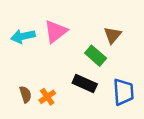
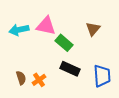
pink triangle: (56, 31) -> (46, 26), turned 50
green rectangle: (96, 56) -> (64, 43), moved

